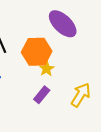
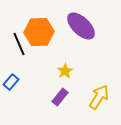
orange hexagon: (37, 52) -> (39, 32), moved

